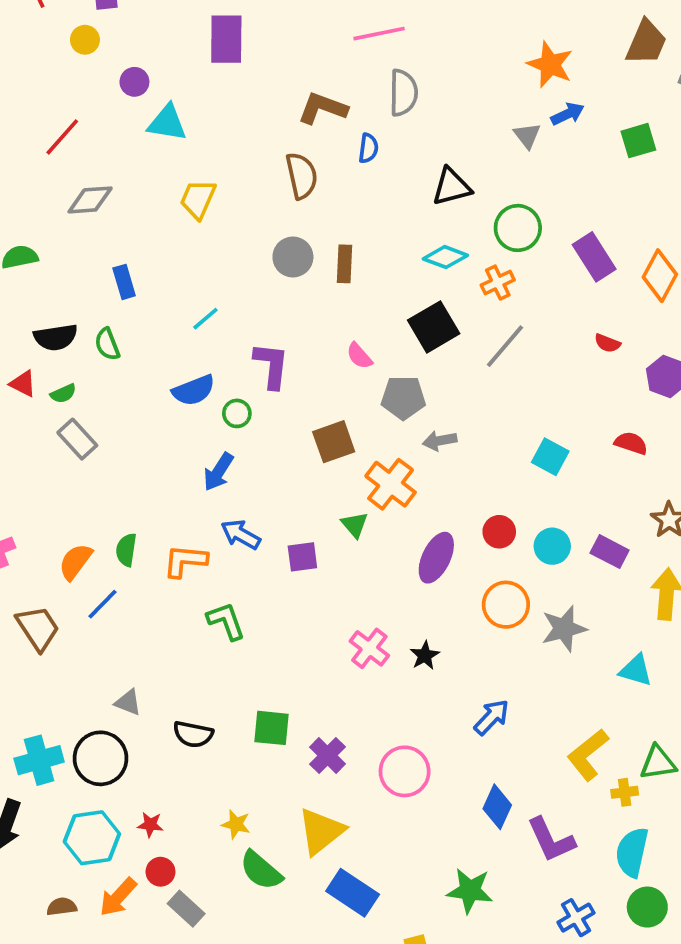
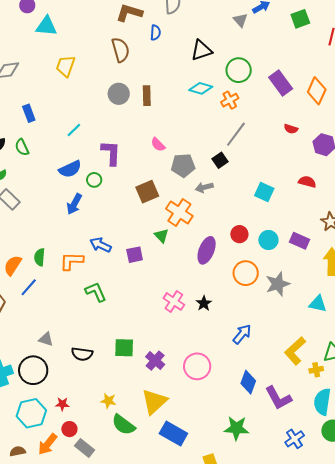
black square: (434, 327) -> (220, 160), moved, size x0.6
blue arrow: (218, 472) -> (74, 204), moved

